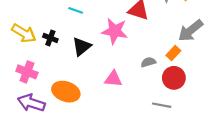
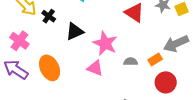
pink star: (115, 31) -> (105, 43), moved
red circle: (174, 78) -> (166, 82), moved
orange ellipse: (66, 92) -> (50, 68), turned 30

